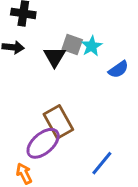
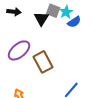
blue semicircle: (118, 69) -> (74, 22), moved
purple ellipse: (43, 143) -> (19, 50), moved

